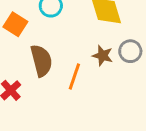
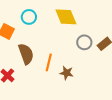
brown star: (103, 56) -> (67, 73), moved

